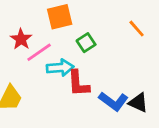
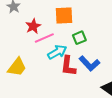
cyan arrow: (60, 68) -> (57, 52), turned -36
blue L-shape: (113, 101) -> (89, 63), moved

